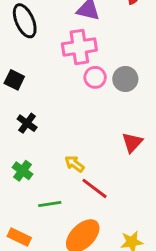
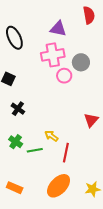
gray circle: (125, 79) -> (81, 62), moved
red line: (94, 188) -> (66, 153), turned 66
green line: (50, 204) -> (35, 150), moved

